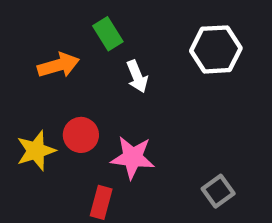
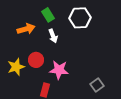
white hexagon: (216, 49) -> (80, 18), moved
white arrow: (137, 76) -> (53, 36), moved

